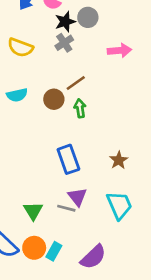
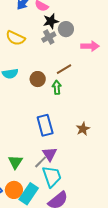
gray circle: (88, 17) -> (66, 29), moved
brown line: (76, 83) -> (64, 69), moved
cyan trapezoid: (119, 205) -> (52, 176), moved
gray line: (66, 208) -> (41, 162), turned -64
cyan rectangle: (54, 251) -> (29, 194), size x1.5

